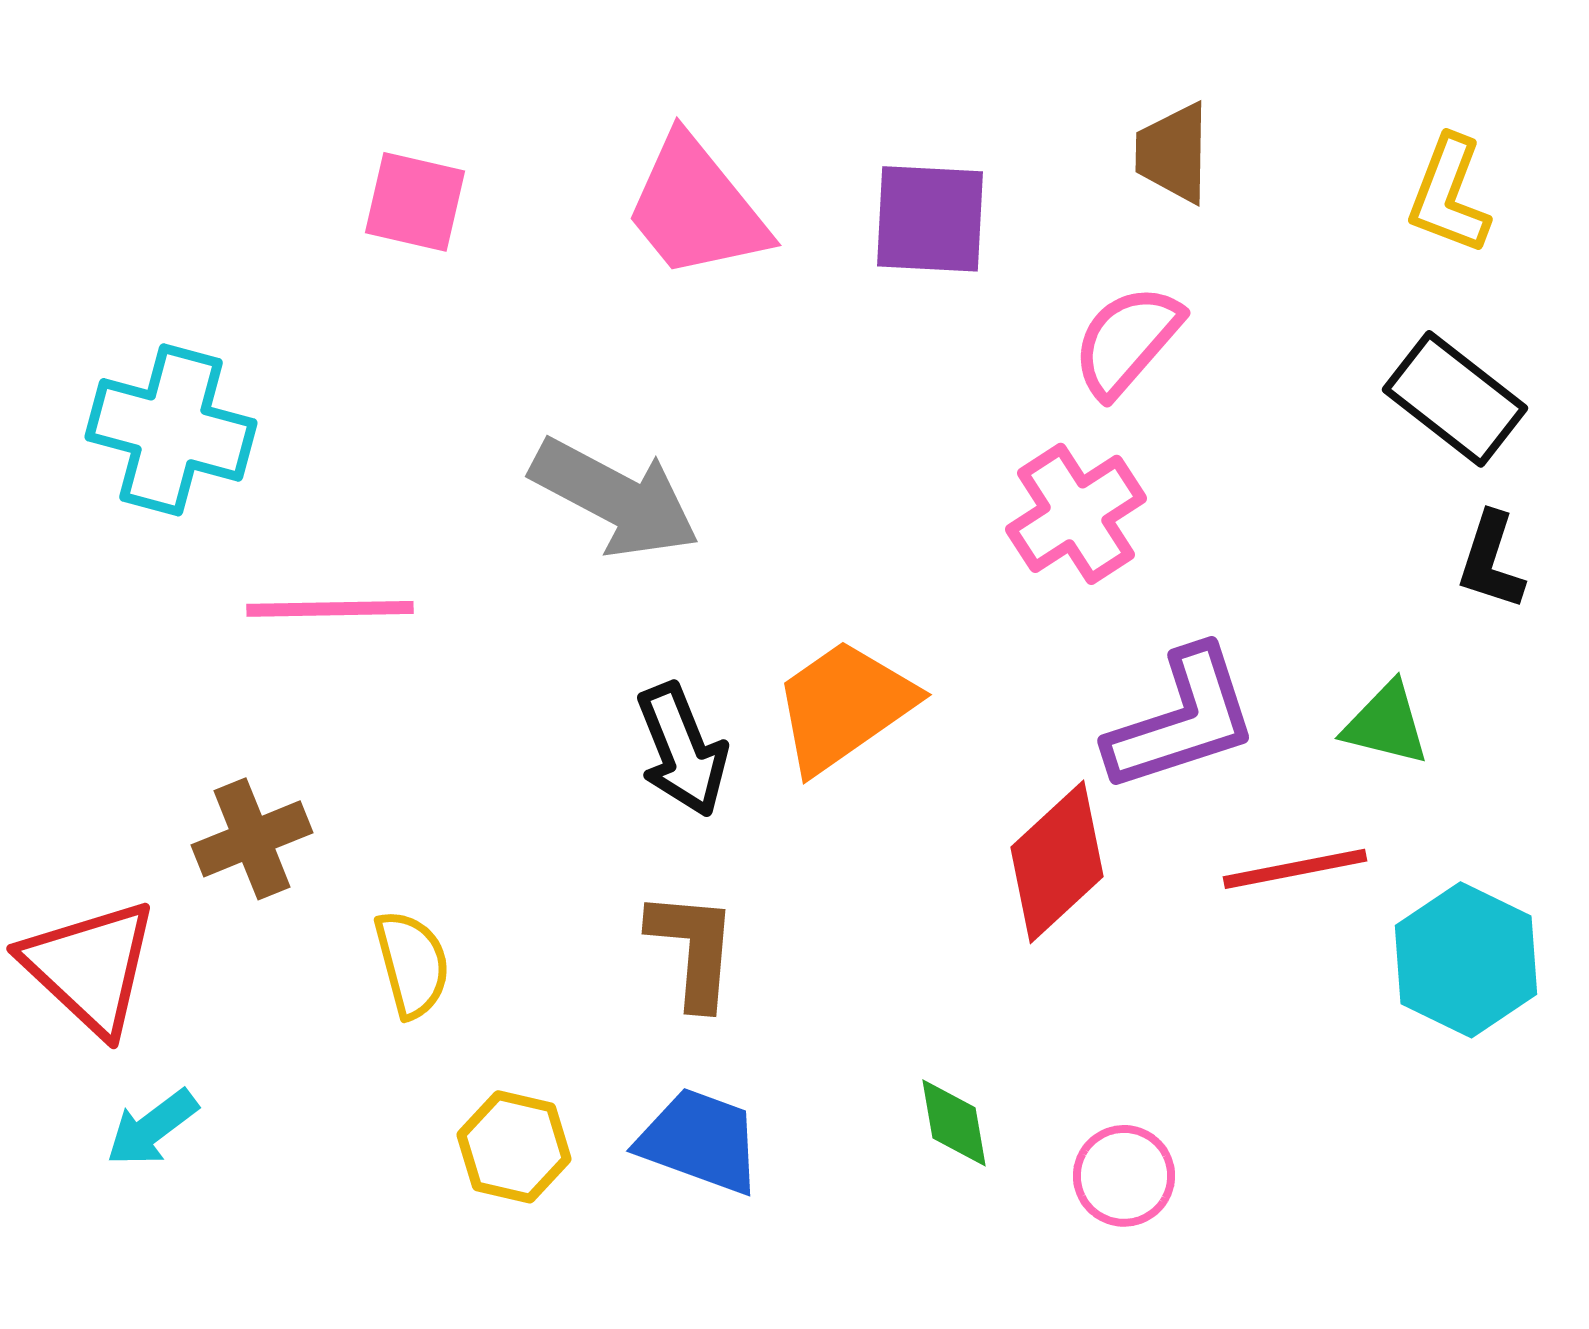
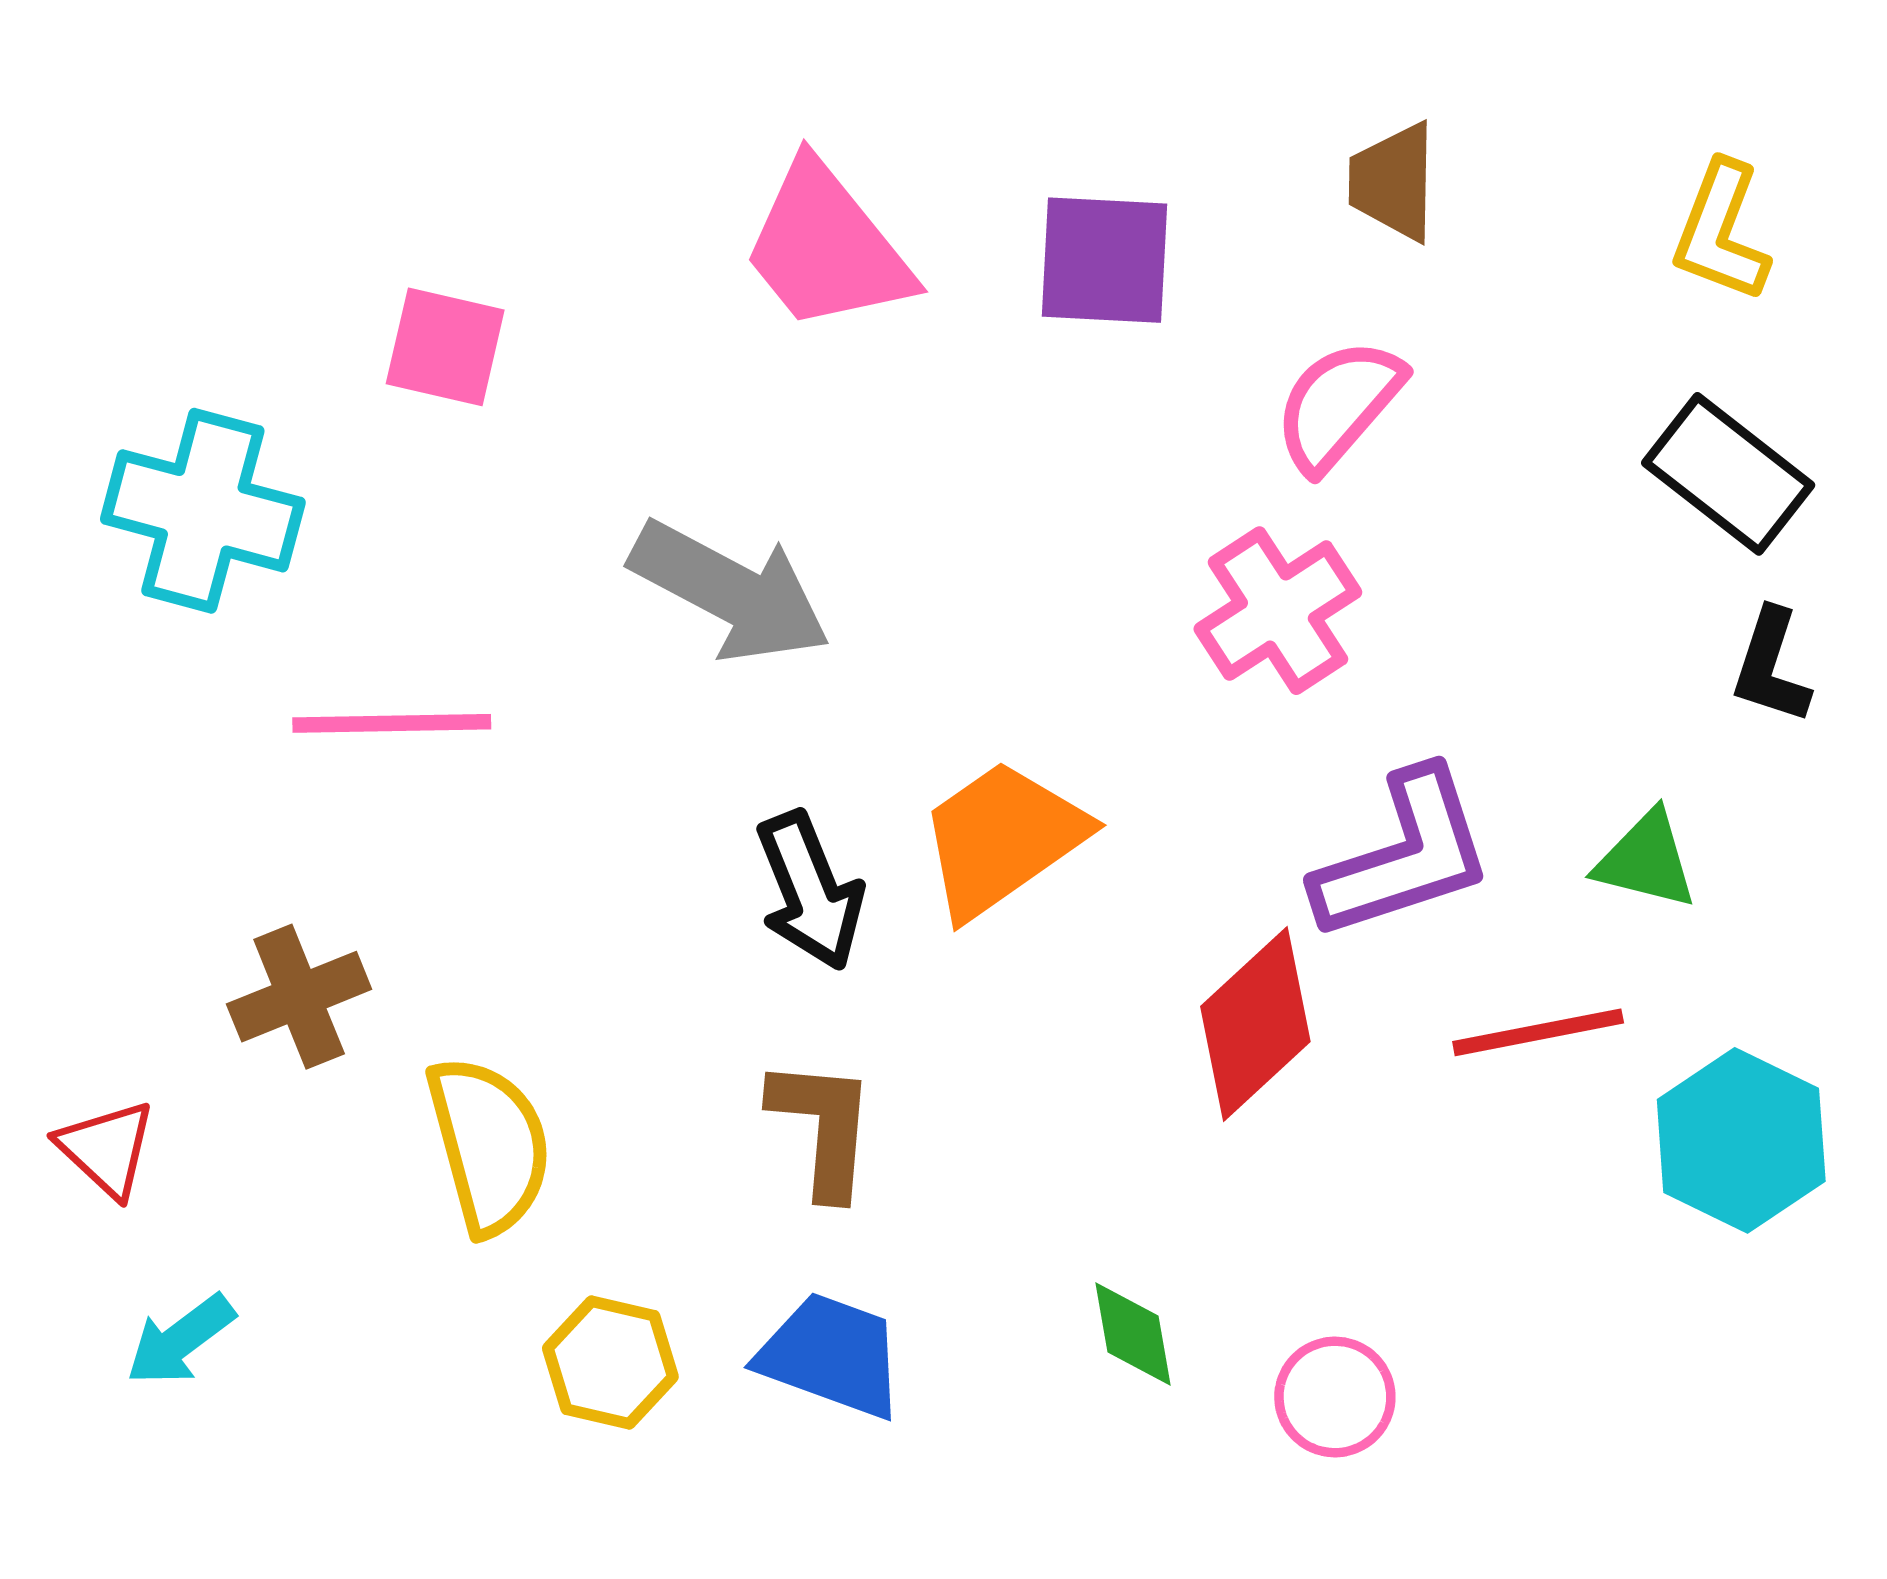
pink square: (415, 202) -> (445, 347), moved
yellow semicircle: (412, 964) -> (489, 1145), size x1.4
red triangle: (90, 967) -> (107, 1149), size x0.6

